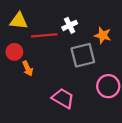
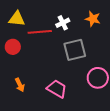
orange star: (103, 35) -> (93, 19), moved
orange arrow: (28, 68) -> (20, 85), moved

